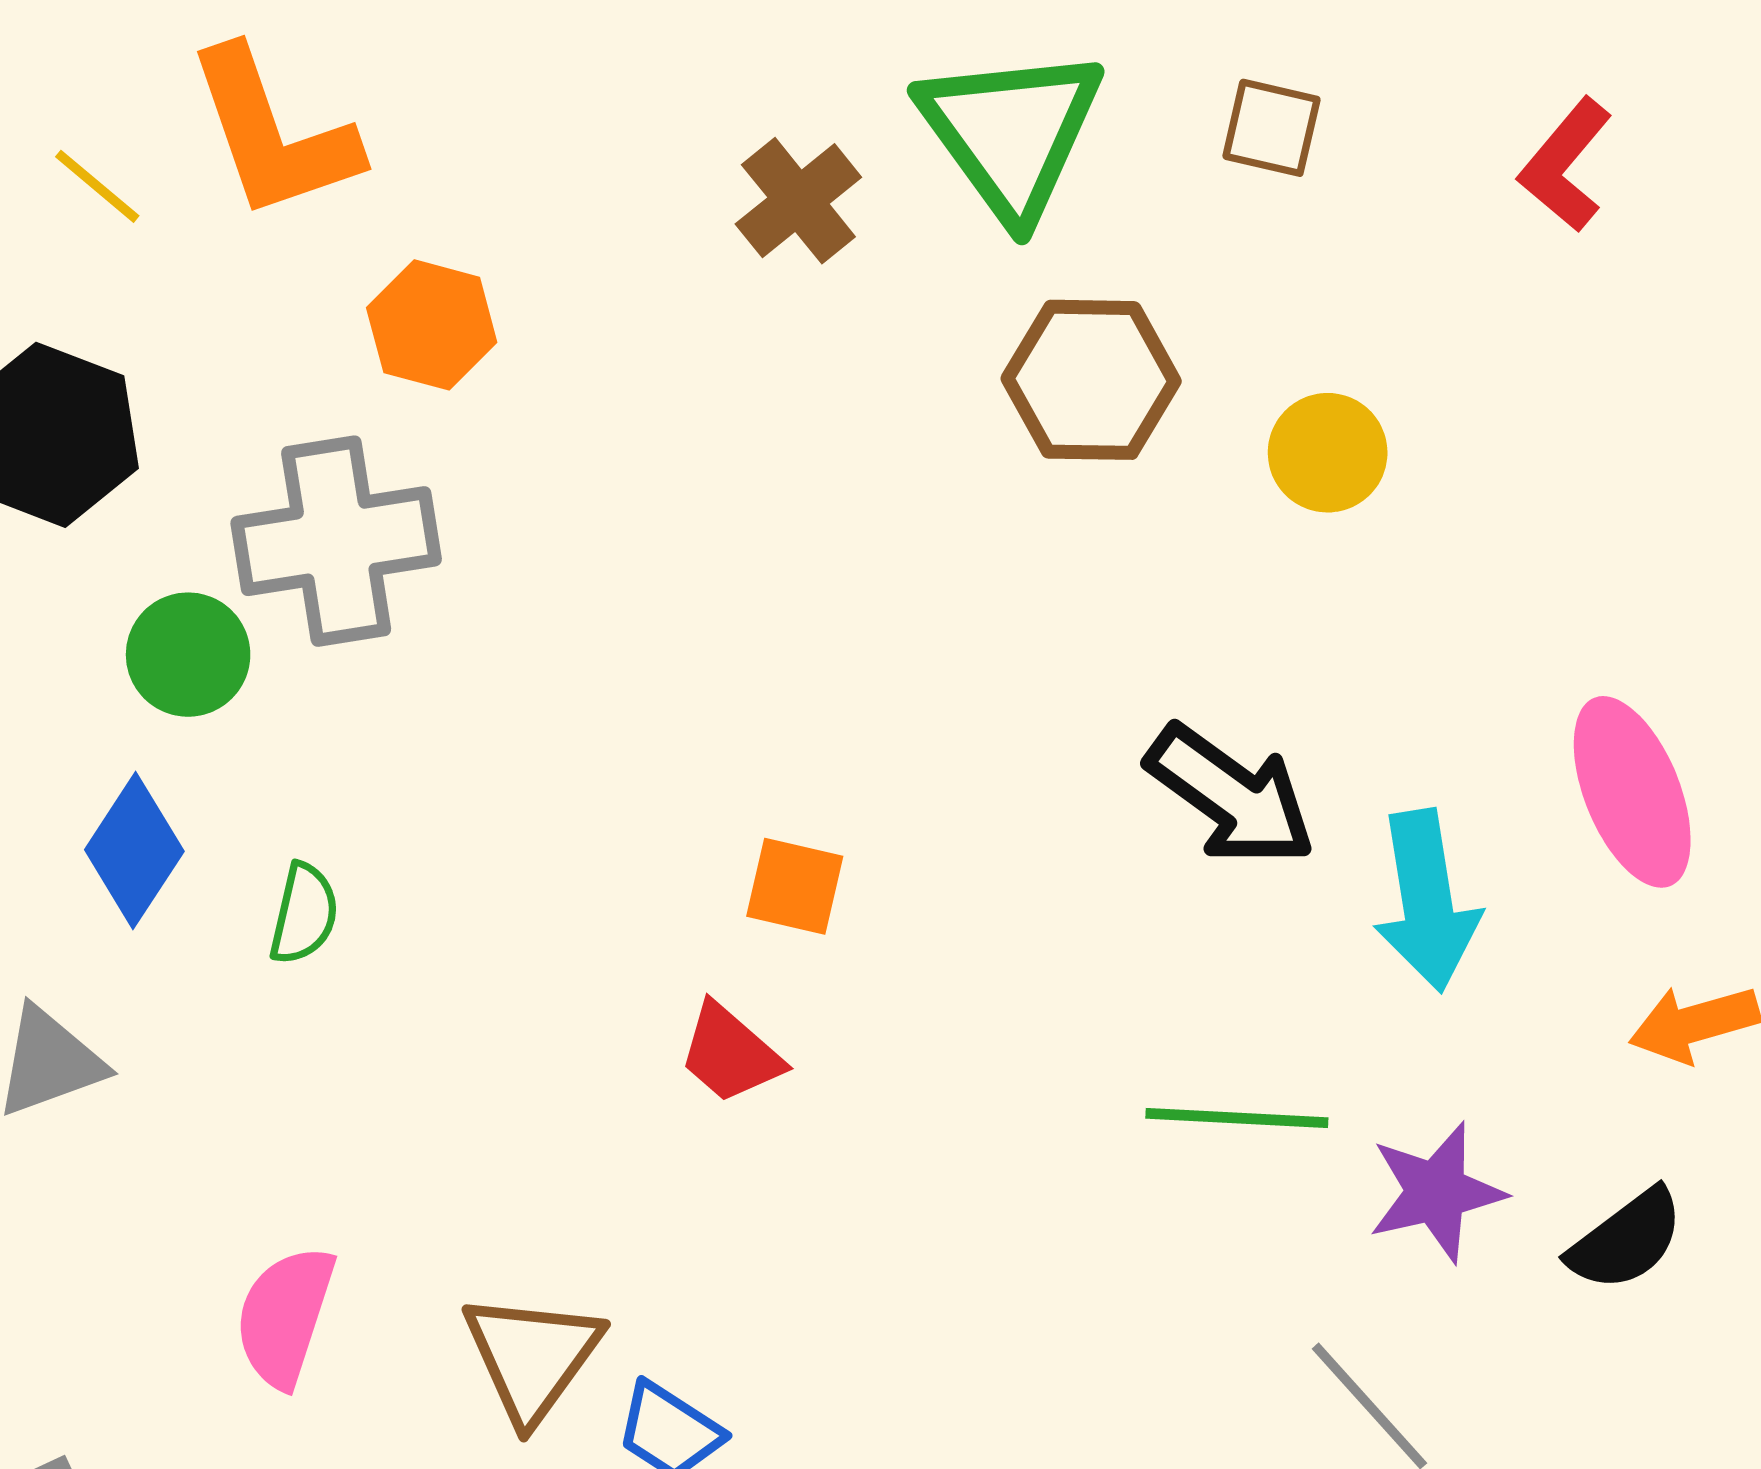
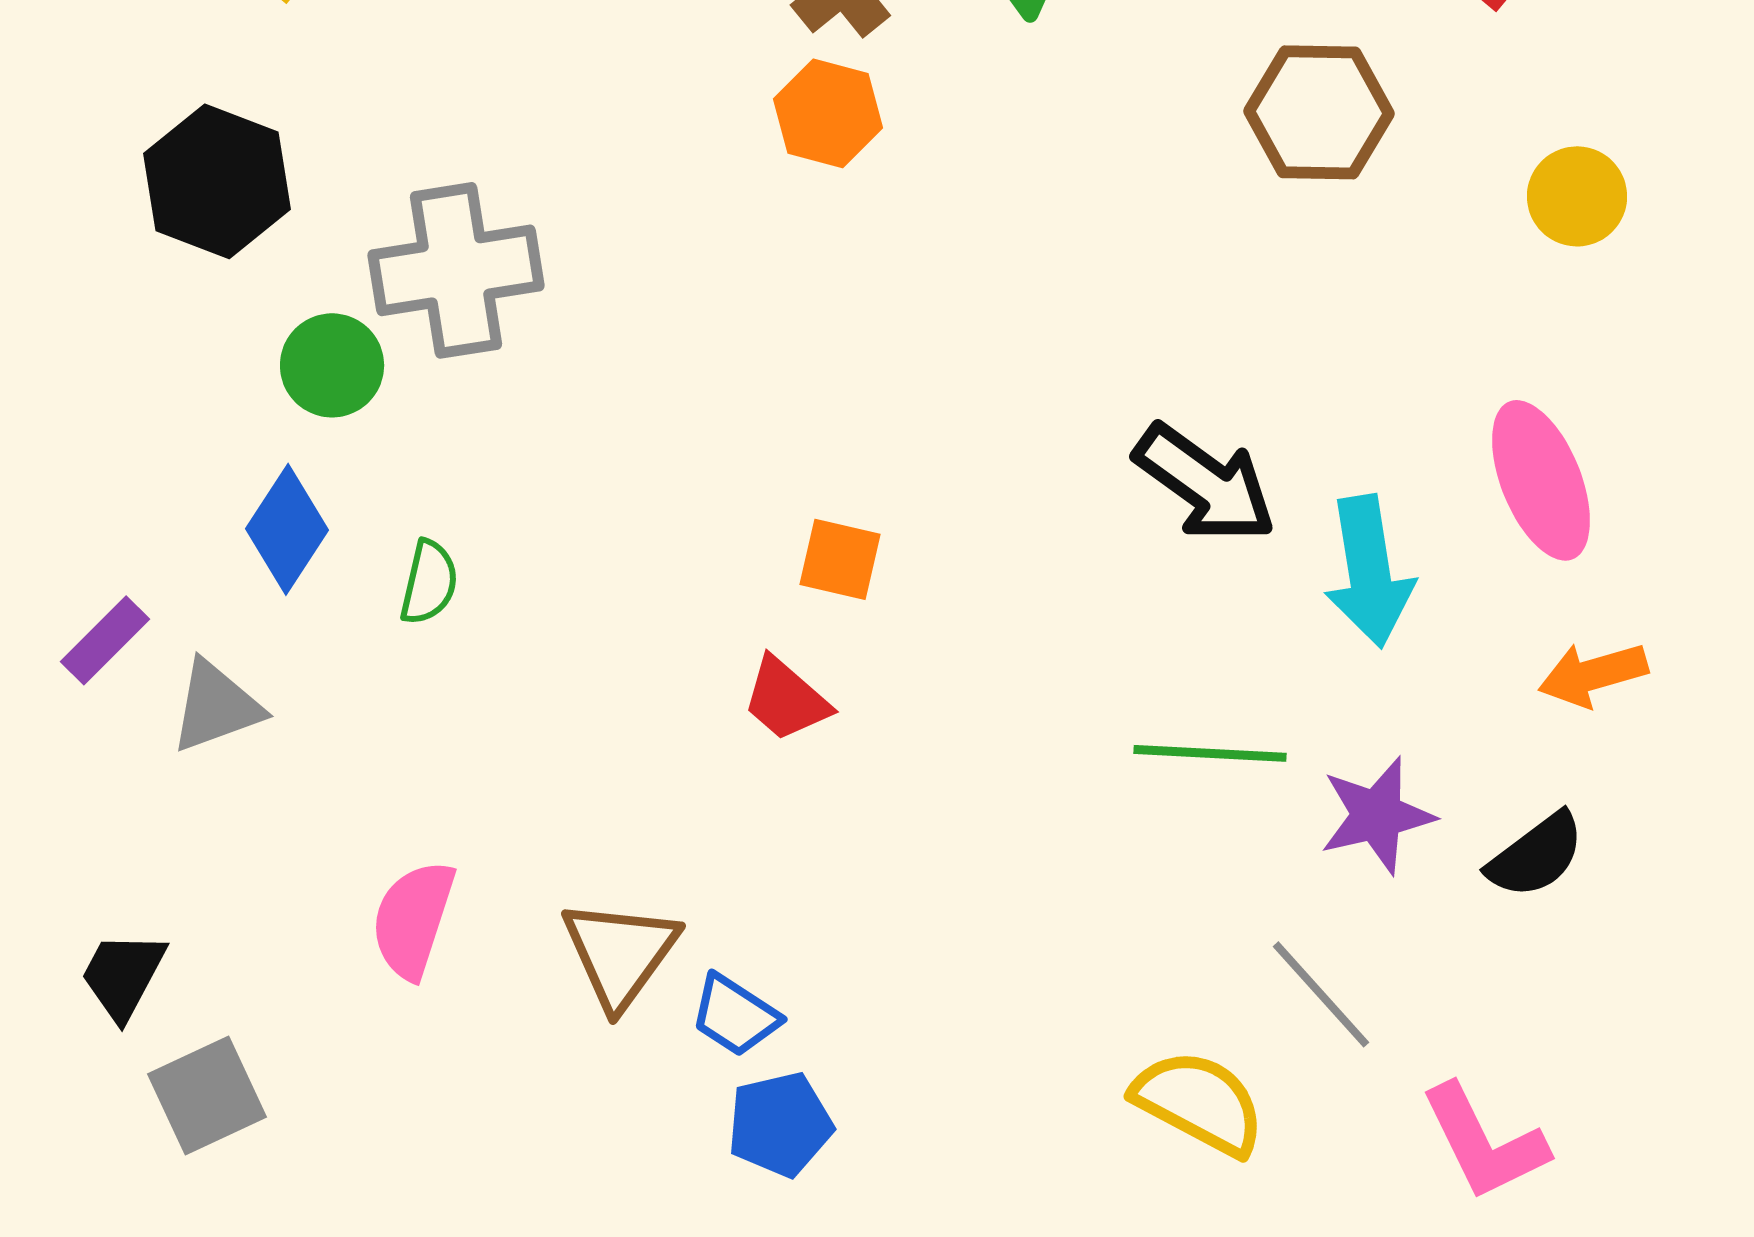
orange hexagon: (432, 325) -> (828, 113), moved
brown hexagon: (1091, 380) -> (1319, 112), moved
yellow circle: (1328, 453) -> (1577, 196), moved

